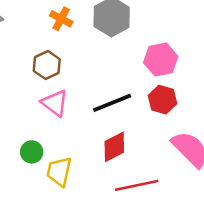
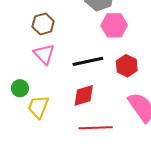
pink hexagon: (161, 60) -> (114, 25), moved

